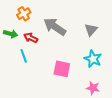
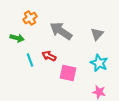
red arrow: (31, 38) -> (49, 56), moved

